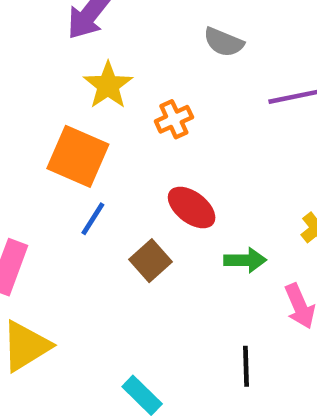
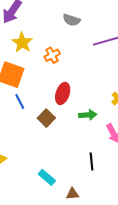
red ellipse: (192, 207) -> (63, 93), turned 75
blue line: (93, 219) -> (20, 102), turned -56

